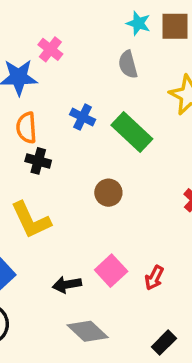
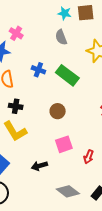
black cross: (38, 161) -> (16, 106), moved
pink square: (111, 271) -> (64, 144), moved, turned 30
gray diamond: (88, 331) -> (68, 191), moved

